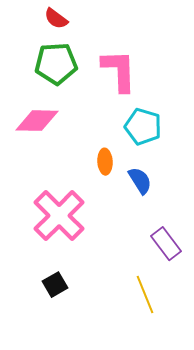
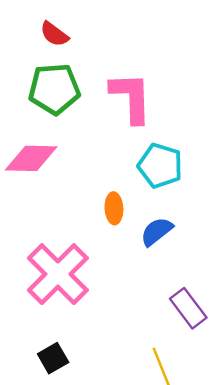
blue semicircle: (140, 181) -> (157, 231), turned -96

